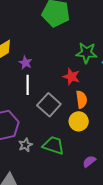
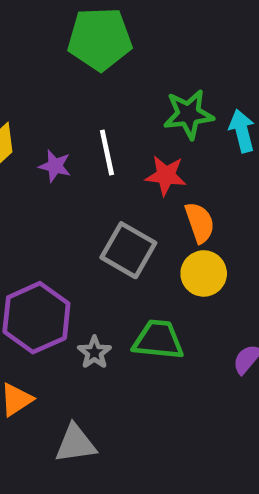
white line: (28, 85) -> (107, 152), moved

